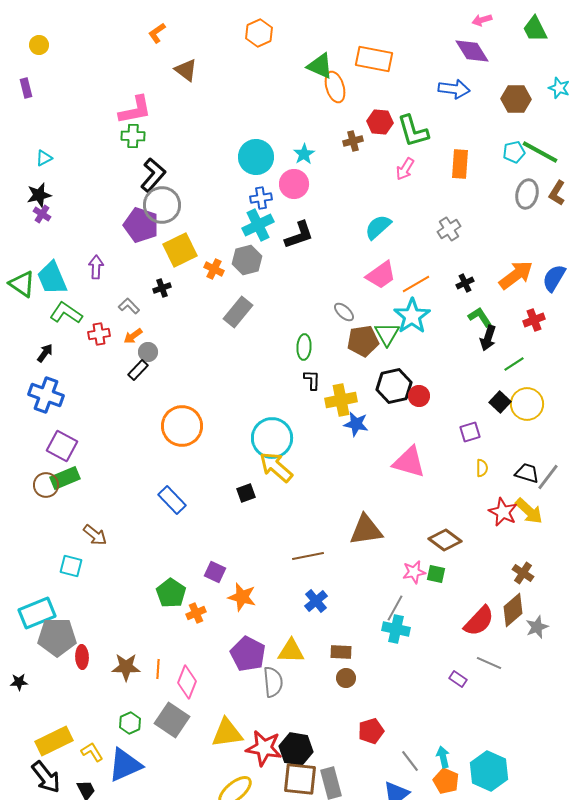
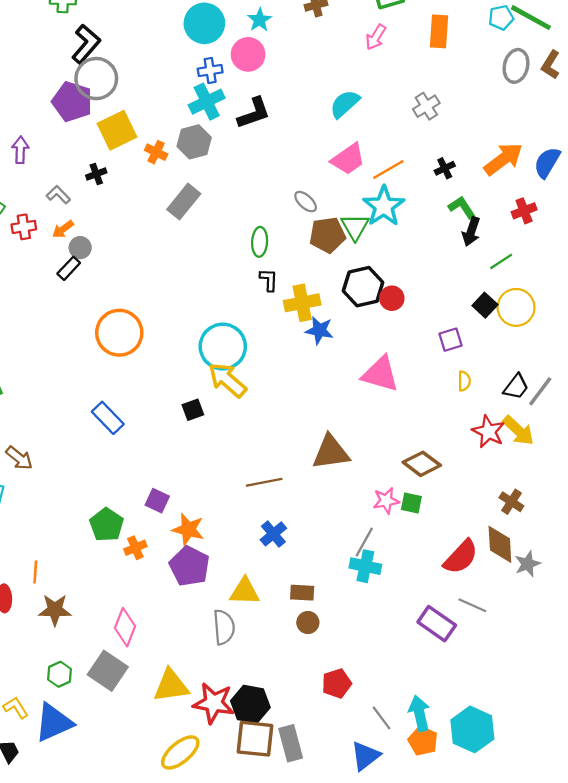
black trapezoid: (527, 473) -> (516, 387), turned 110
brown diamond: (513, 610) -> (500, 544), turned -52
purple pentagon: (248, 654) -> (189, 566), moved
orange line: (158, 669) -> (35, 572), moved
purple rectangle: (458, 679) -> (437, 624), size x1.8
cyan arrow: (443, 757) -> (419, 713), size x1.4

